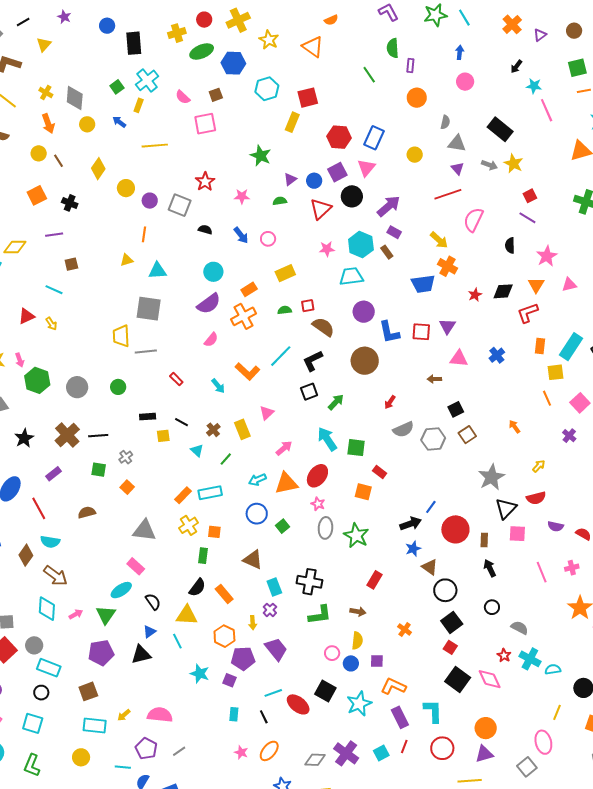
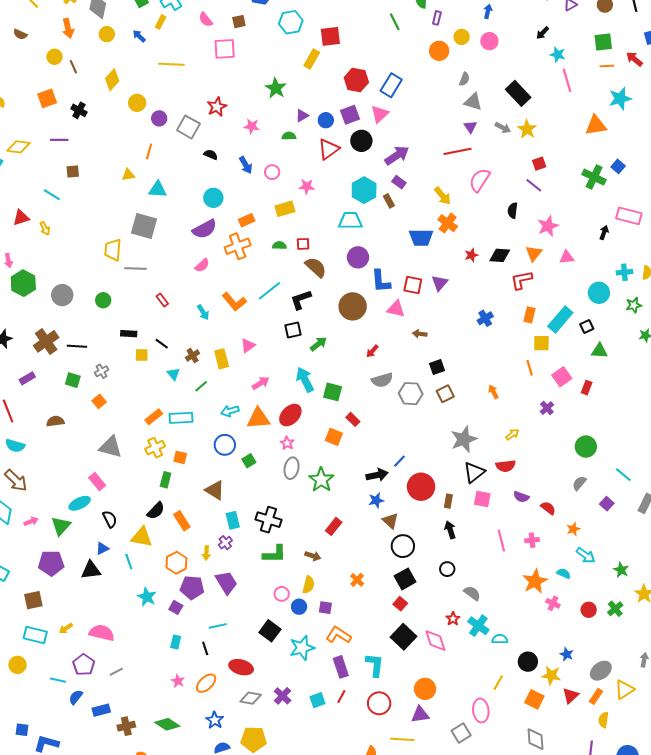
yellow circle: (415, 155) -> (462, 37), moved
pink star: (327, 249) -> (307, 186), moved
pink triangle: (459, 358) -> (396, 309), moved
red ellipse: (298, 704) -> (241, 667), moved, turned -30
purple cross: (346, 753) -> (283, 696), size x0.7

